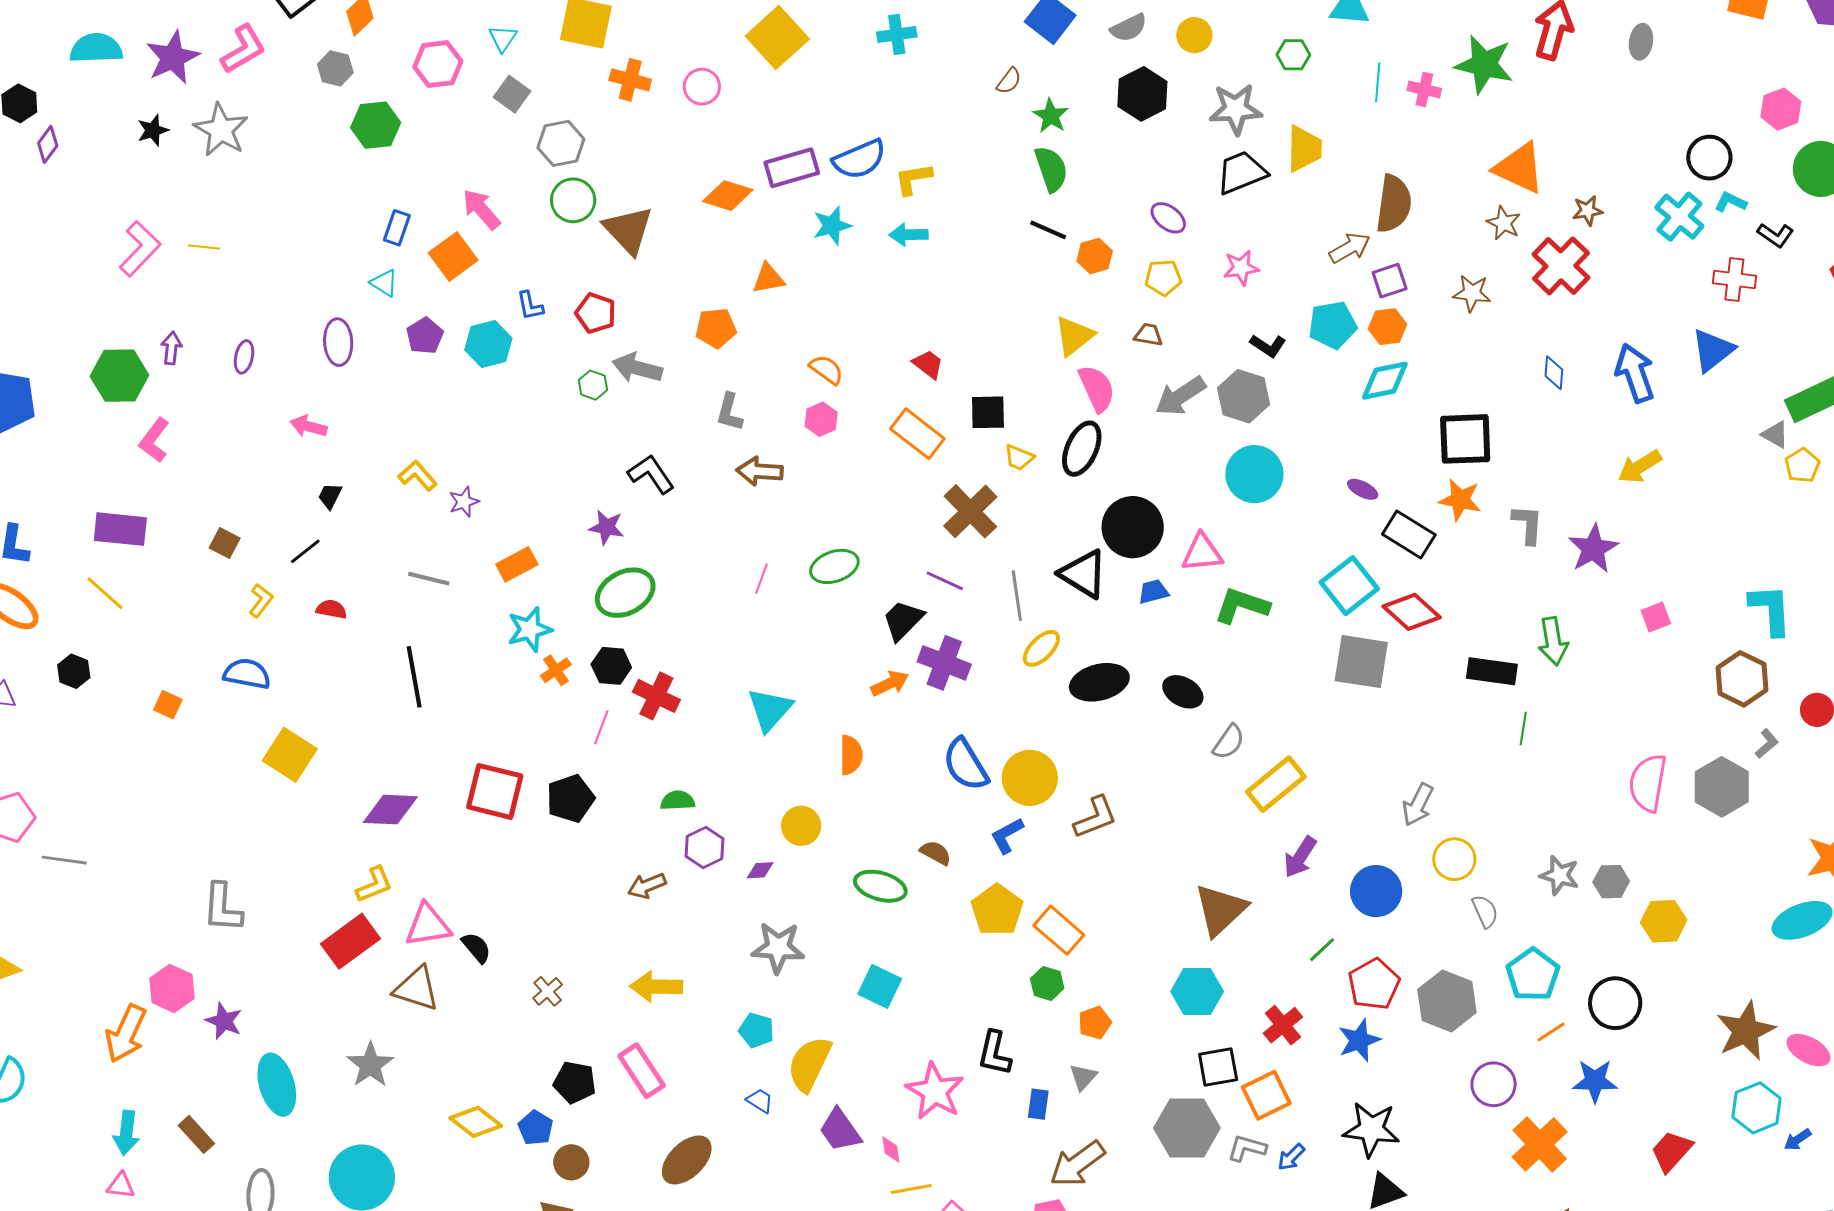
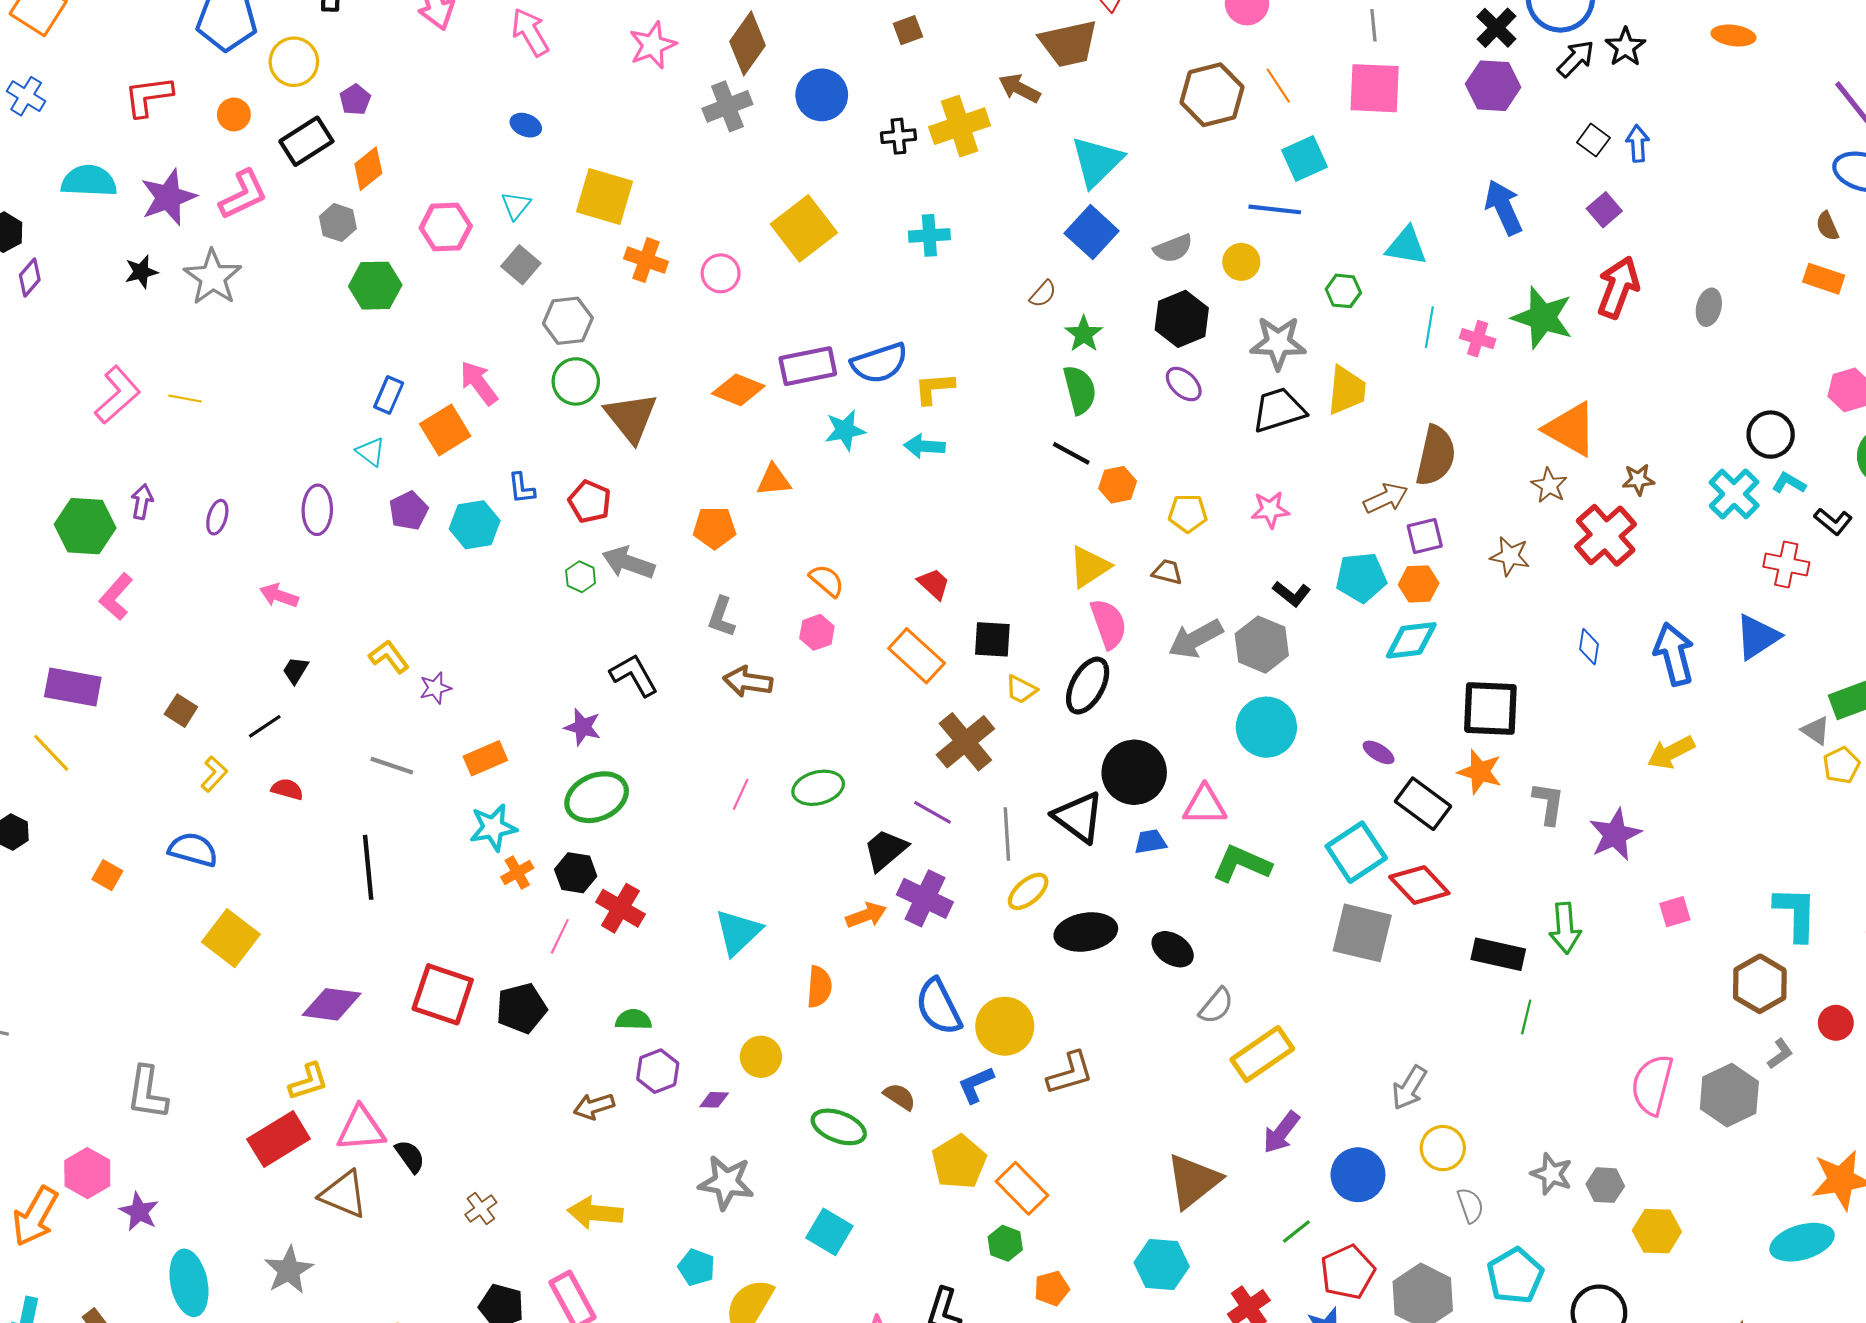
purple ellipse: (1168, 218) -> (1184, 384), moved

